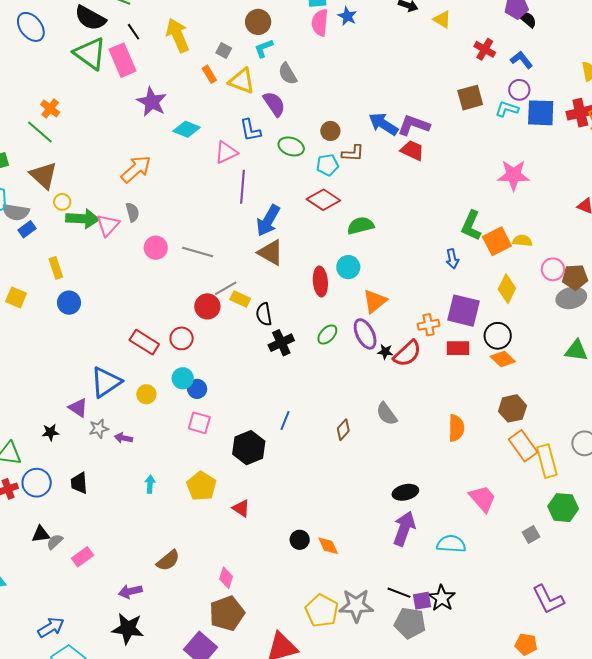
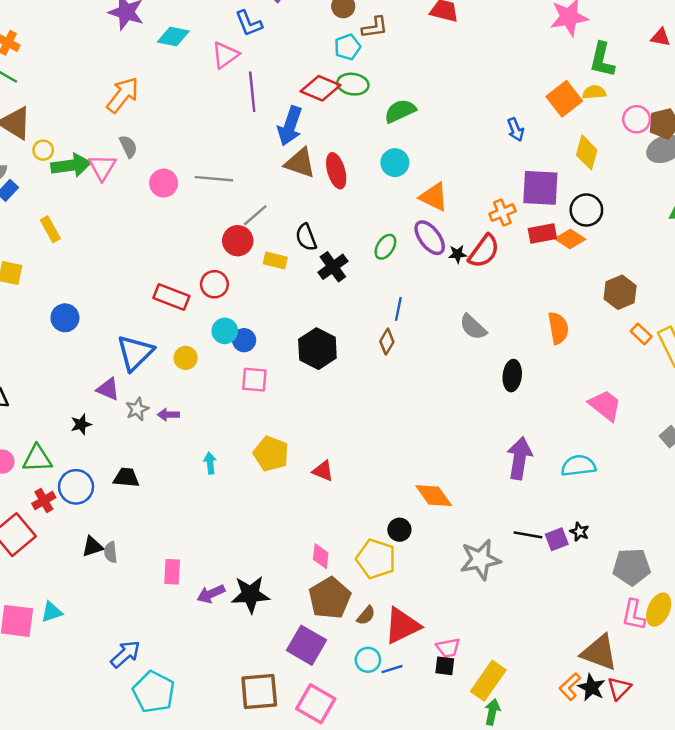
green ellipse: (291, 146) -> (353, 84), moved
red diamond: (323, 200) -> (321, 88), moved
green L-shape: (471, 226) -> (602, 60), moved
red ellipse: (320, 281) -> (336, 171), moved
yellow rectangle: (240, 299) -> (275, 260), moved
orange triangle: (375, 301) -> (434, 197), turned -44
blue circle: (69, 303) -> (65, 318), moved
orange diamond: (503, 359) -> (570, 239), moved
blue line: (285, 420) -> (398, 309), moved
brown diamond: (343, 430) -> (387, 342), moved
orange rectangle: (523, 446) -> (641, 334), size x0.6
black hexagon: (249, 448) -> (317, 349), moved
black trapezoid: (79, 483) -> (126, 478), turned 110
black ellipse: (405, 492) -> (512, 376), moved, turned -60
black circle: (300, 540) -> (399, 530), moved
gray semicircle: (55, 542) -> (111, 552), turned -42
orange diamond: (328, 546) -> (434, 496), size x1.4
pink rectangle: (83, 557) -> (172, 572), moved, turned -40
brown semicircle: (168, 560) -> (366, 615), moved, size x0.7
black star: (442, 598) -> (579, 532), size x0.6
yellow pentagon: (322, 611) -> (376, 559), moved
gray pentagon: (410, 623) -> (632, 567), moved
black star: (128, 629) -> (250, 594), moved

